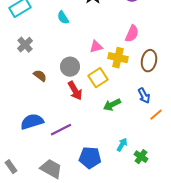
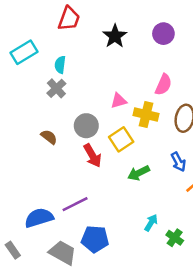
cyan semicircle: (63, 18) -> (60, 65), moved, turned 40
gray cross: (25, 45) -> (56, 88), moved
blue semicircle: (32, 122) -> (39, 218), moved
blue pentagon: (90, 158) -> (95, 239), moved

